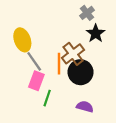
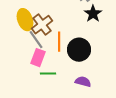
brown cross: (73, 54) -> (42, 25), moved
green line: (47, 98) -> (48, 74), turned 70

